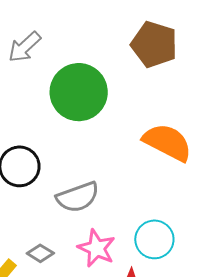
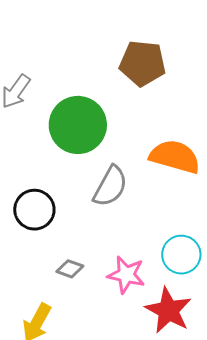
gray semicircle: (78, 197) -> (110, 186), moved, turned -30
gray diamond: (40, 253) -> (70, 269), moved

